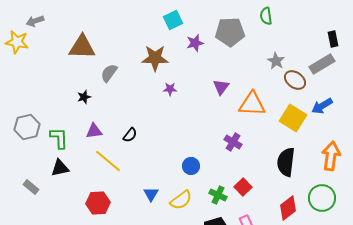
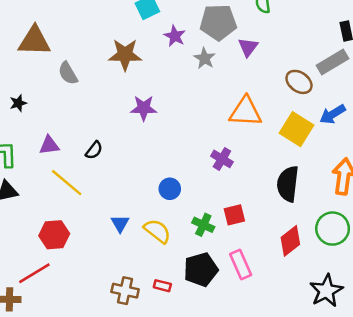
purple star: (195, 43) -> (175, 36), turned -30
gray star: (276, 61) -> (205, 58), moved
gray semicircle: (109, 73) -> (68, 73), turned -66
purple triangle: (221, 87) -> (248, 47), moved
purple star: (170, 89) -> (144, 108), moved, size x1.5
black star: (84, 97) -> (18, 103), moved
red square: (243, 187) -> (234, 215), turned 30
yellow semicircle: (181, 200) -> (157, 231), turned -105

